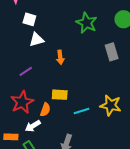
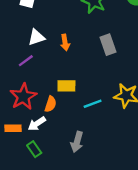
white triangle: (37, 40) -> (36, 37), moved
gray rectangle: (112, 52) -> (108, 45), moved
orange rectangle: (11, 137) -> (13, 128), moved

